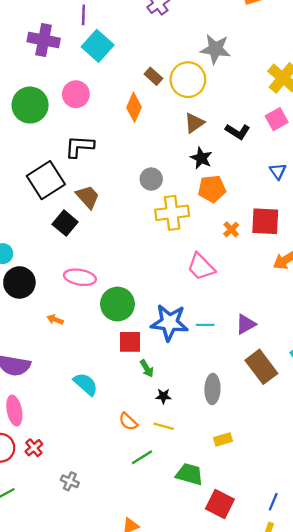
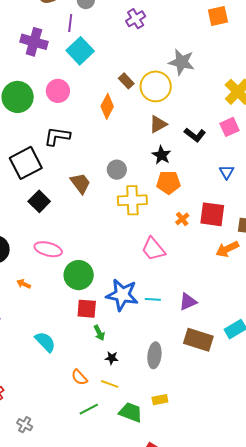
brown trapezoid: (88, 197) -> (80, 183), moved
brown rectangle: (261, 367) -> (198, 340), turned -40
green trapezoid: (189, 474) -> (131, 412), moved

